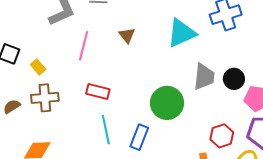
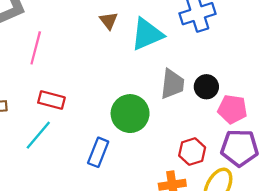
brown triangle: (127, 35) -> (109, 21), moved
cyan line: (106, 130) -> (38, 135), moved, turned 52

